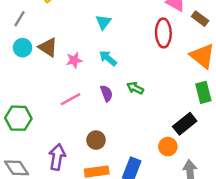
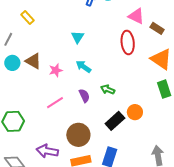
black rectangle: (185, 124) -> (115, 121), moved
brown circle: (96, 140) -> (78, 135), size x1.5
orange circle: (168, 147) -> (135, 112), moved
purple arrow: (57, 157) -> (47, 151), turned -85

